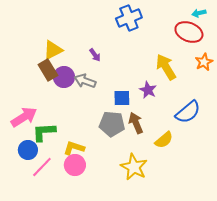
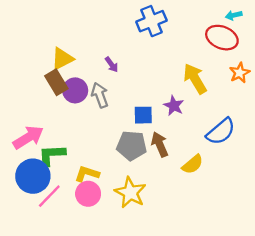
gray arrow: (85, 81) -> (100, 95), turned 50
blue circle: (28, 150) -> (33, 176), size x1.5
yellow star: (134, 167) -> (130, 193), moved

